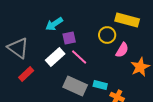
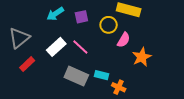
purple square: (69, 38) -> (81, 17), moved
gray triangle: (18, 48) -> (19, 38), turned 45

